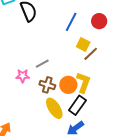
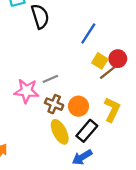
red circle: (99, 21) -> (118, 59), moved
pink star: (23, 76) -> (26, 91), size x1.5
yellow L-shape: (83, 82) -> (112, 110), moved

